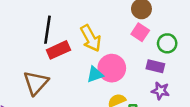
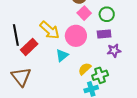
pink square: (140, 32) -> (84, 13), turned 32
pink circle: (112, 68) -> (76, 36), moved

